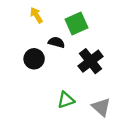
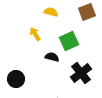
black circle: (34, 59) -> (16, 79), moved

